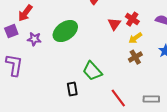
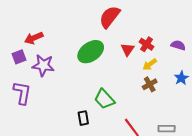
red arrow: (25, 13) -> (34, 38), turned 30
green ellipse: (65, 31) -> (91, 52), moved
purple star: (34, 39) -> (43, 65), size x1.5

